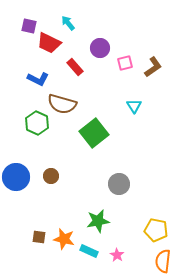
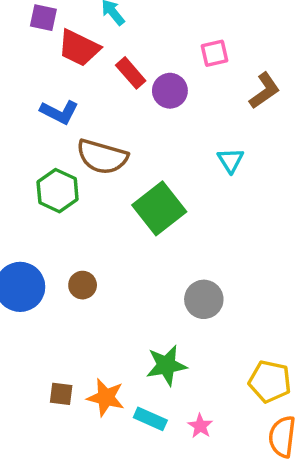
purple circle: (100, 48) -> (170, 91), moved
pink square: (125, 63) -> (215, 53), moved
red rectangle: (75, 67) -> (131, 73), moved

